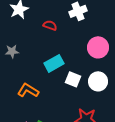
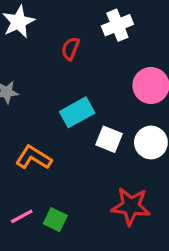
red semicircle: (50, 25) -> (70, 49), turned -88

